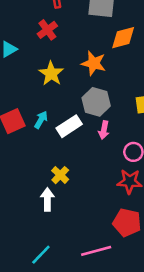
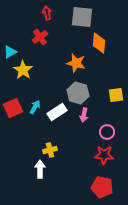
orange diamond: (123, 38) -> (99, 43), turned -70
yellow star: (51, 74) -> (23, 70), moved
yellow cross: (60, 175) -> (50, 150), turned 32

